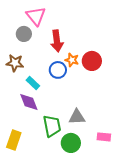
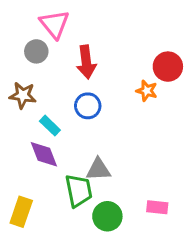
orange star: (72, 60) -> (147, 91), moved
red circle: (92, 61) -> (168, 67), moved
gray triangle: (77, 117) -> (98, 169), moved

